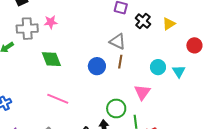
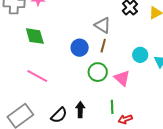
pink triangle: (142, 92) -> (122, 78), turned -30
green circle: (116, 108) -> (98, 72), moved

